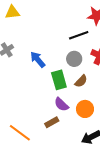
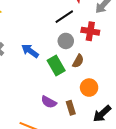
purple semicircle: (61, 104) -> (49, 102), moved
brown rectangle: (52, 122) -> (71, 108), moved, turned -64

